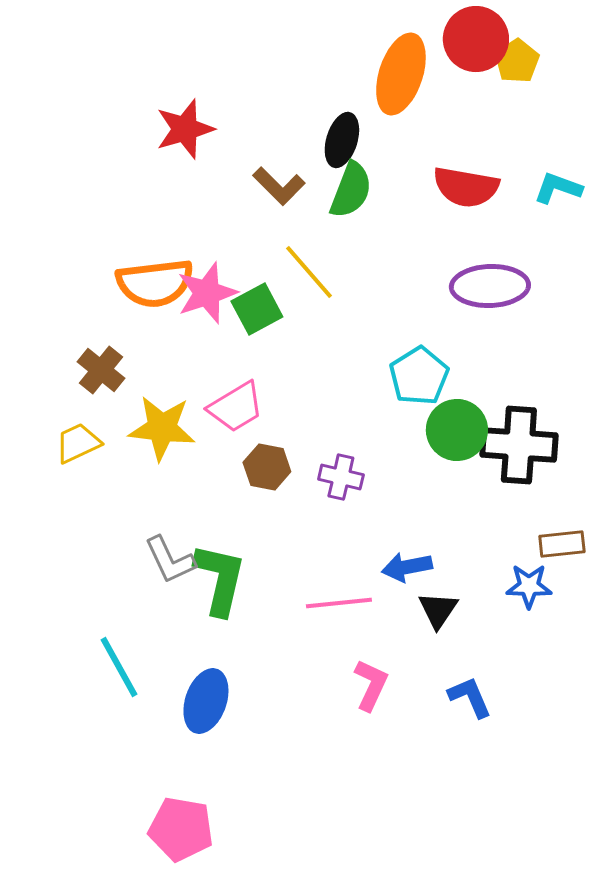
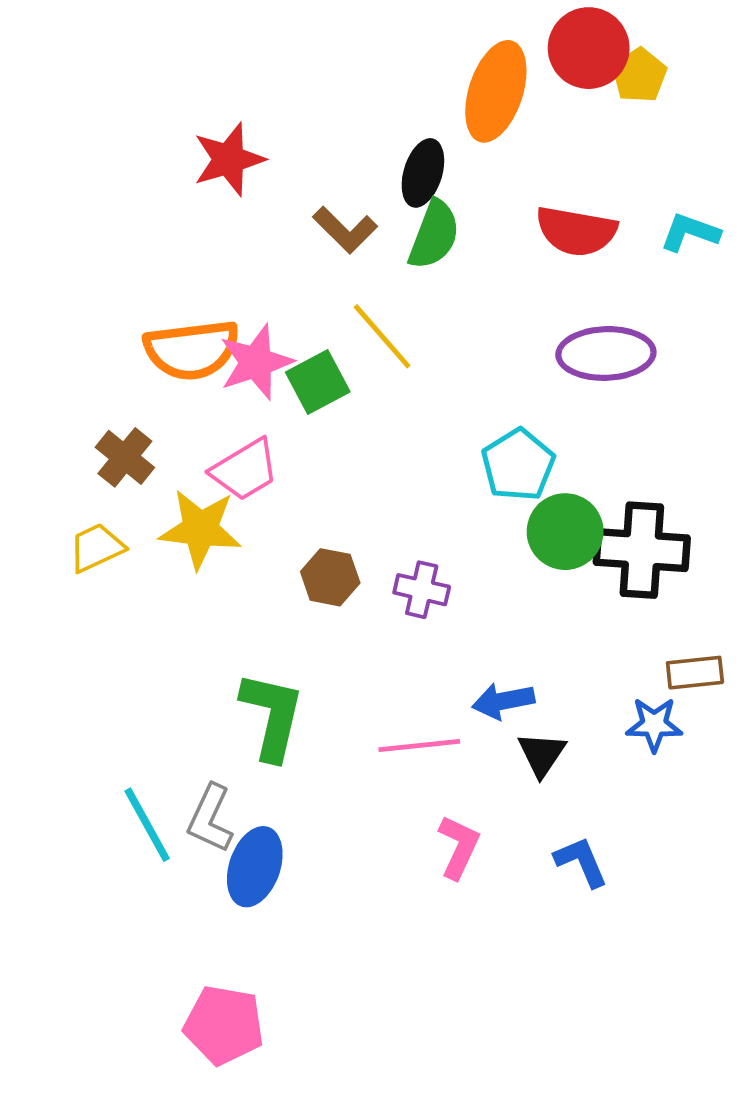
pink trapezoid: (236, 407) -> (245, 470), moved
gray L-shape: (170, 560) -> (210, 818), moved, turned 50

